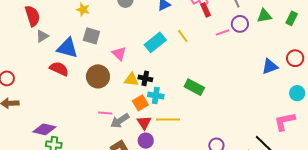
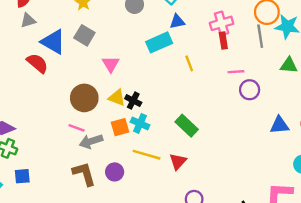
purple circle: (240, 24) -> (250, 90), moved
cyan rectangle: (155, 42) -> (159, 42), moved
brown circle: (98, 76) -> (84, 98), moved
red triangle: (144, 123) -> (178, 161), moved

